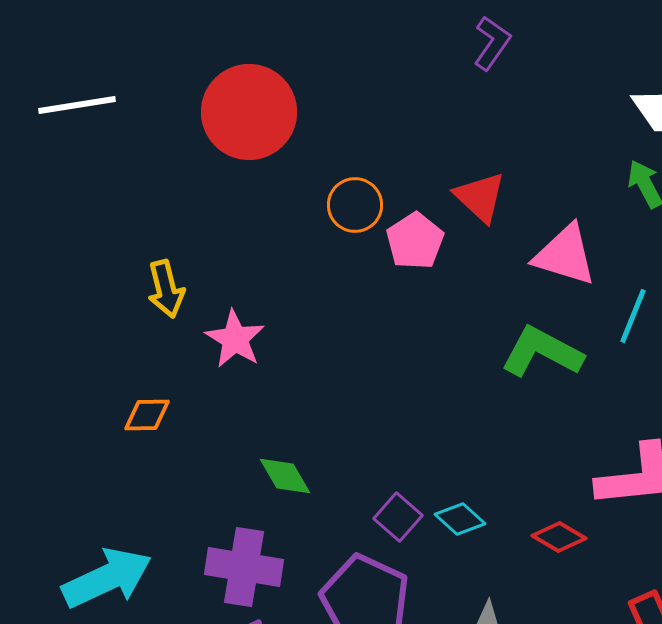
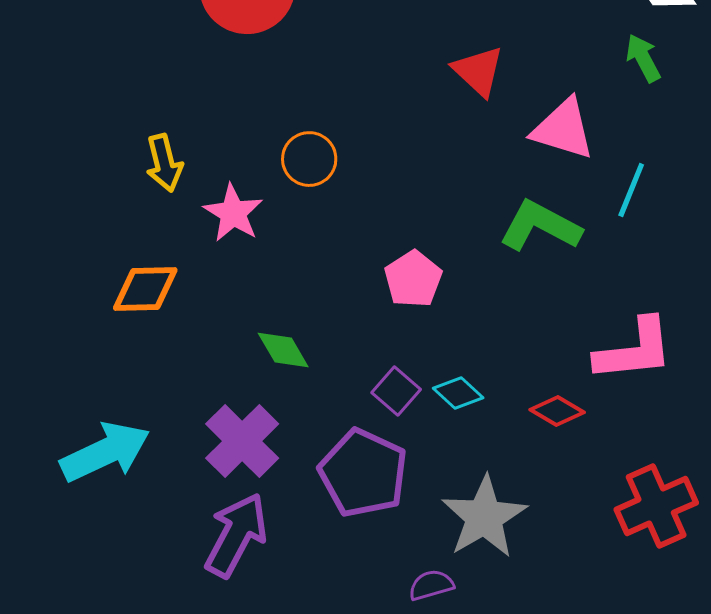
orange circle: (355, 205) -> (309, 159), moved
pink pentagon: (415, 241) -> (413, 279), moved
orange diamond: (147, 415) -> (145, 289), size x1.4
purple cross: (244, 567) -> (242, 441), turned 36

